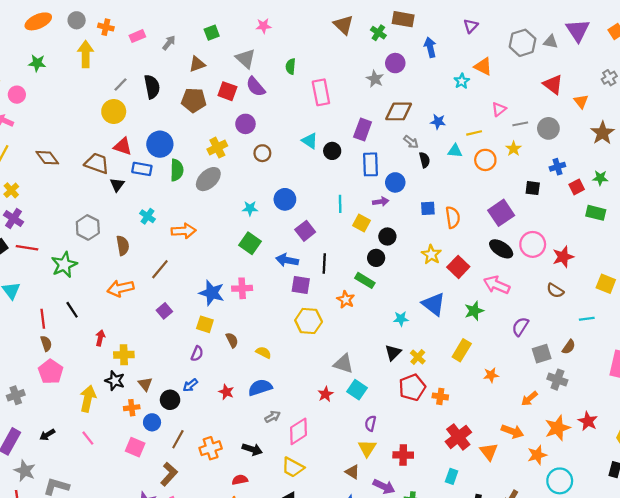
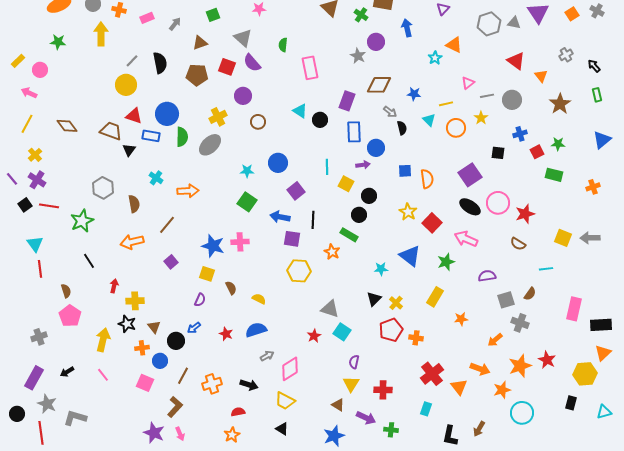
cyan triangle: (455, 151) -> (429, 120), turned 40
red line: (43, 319) -> (40, 269), moved
purple semicircle: (520, 327) -> (487, 276), turned 48

